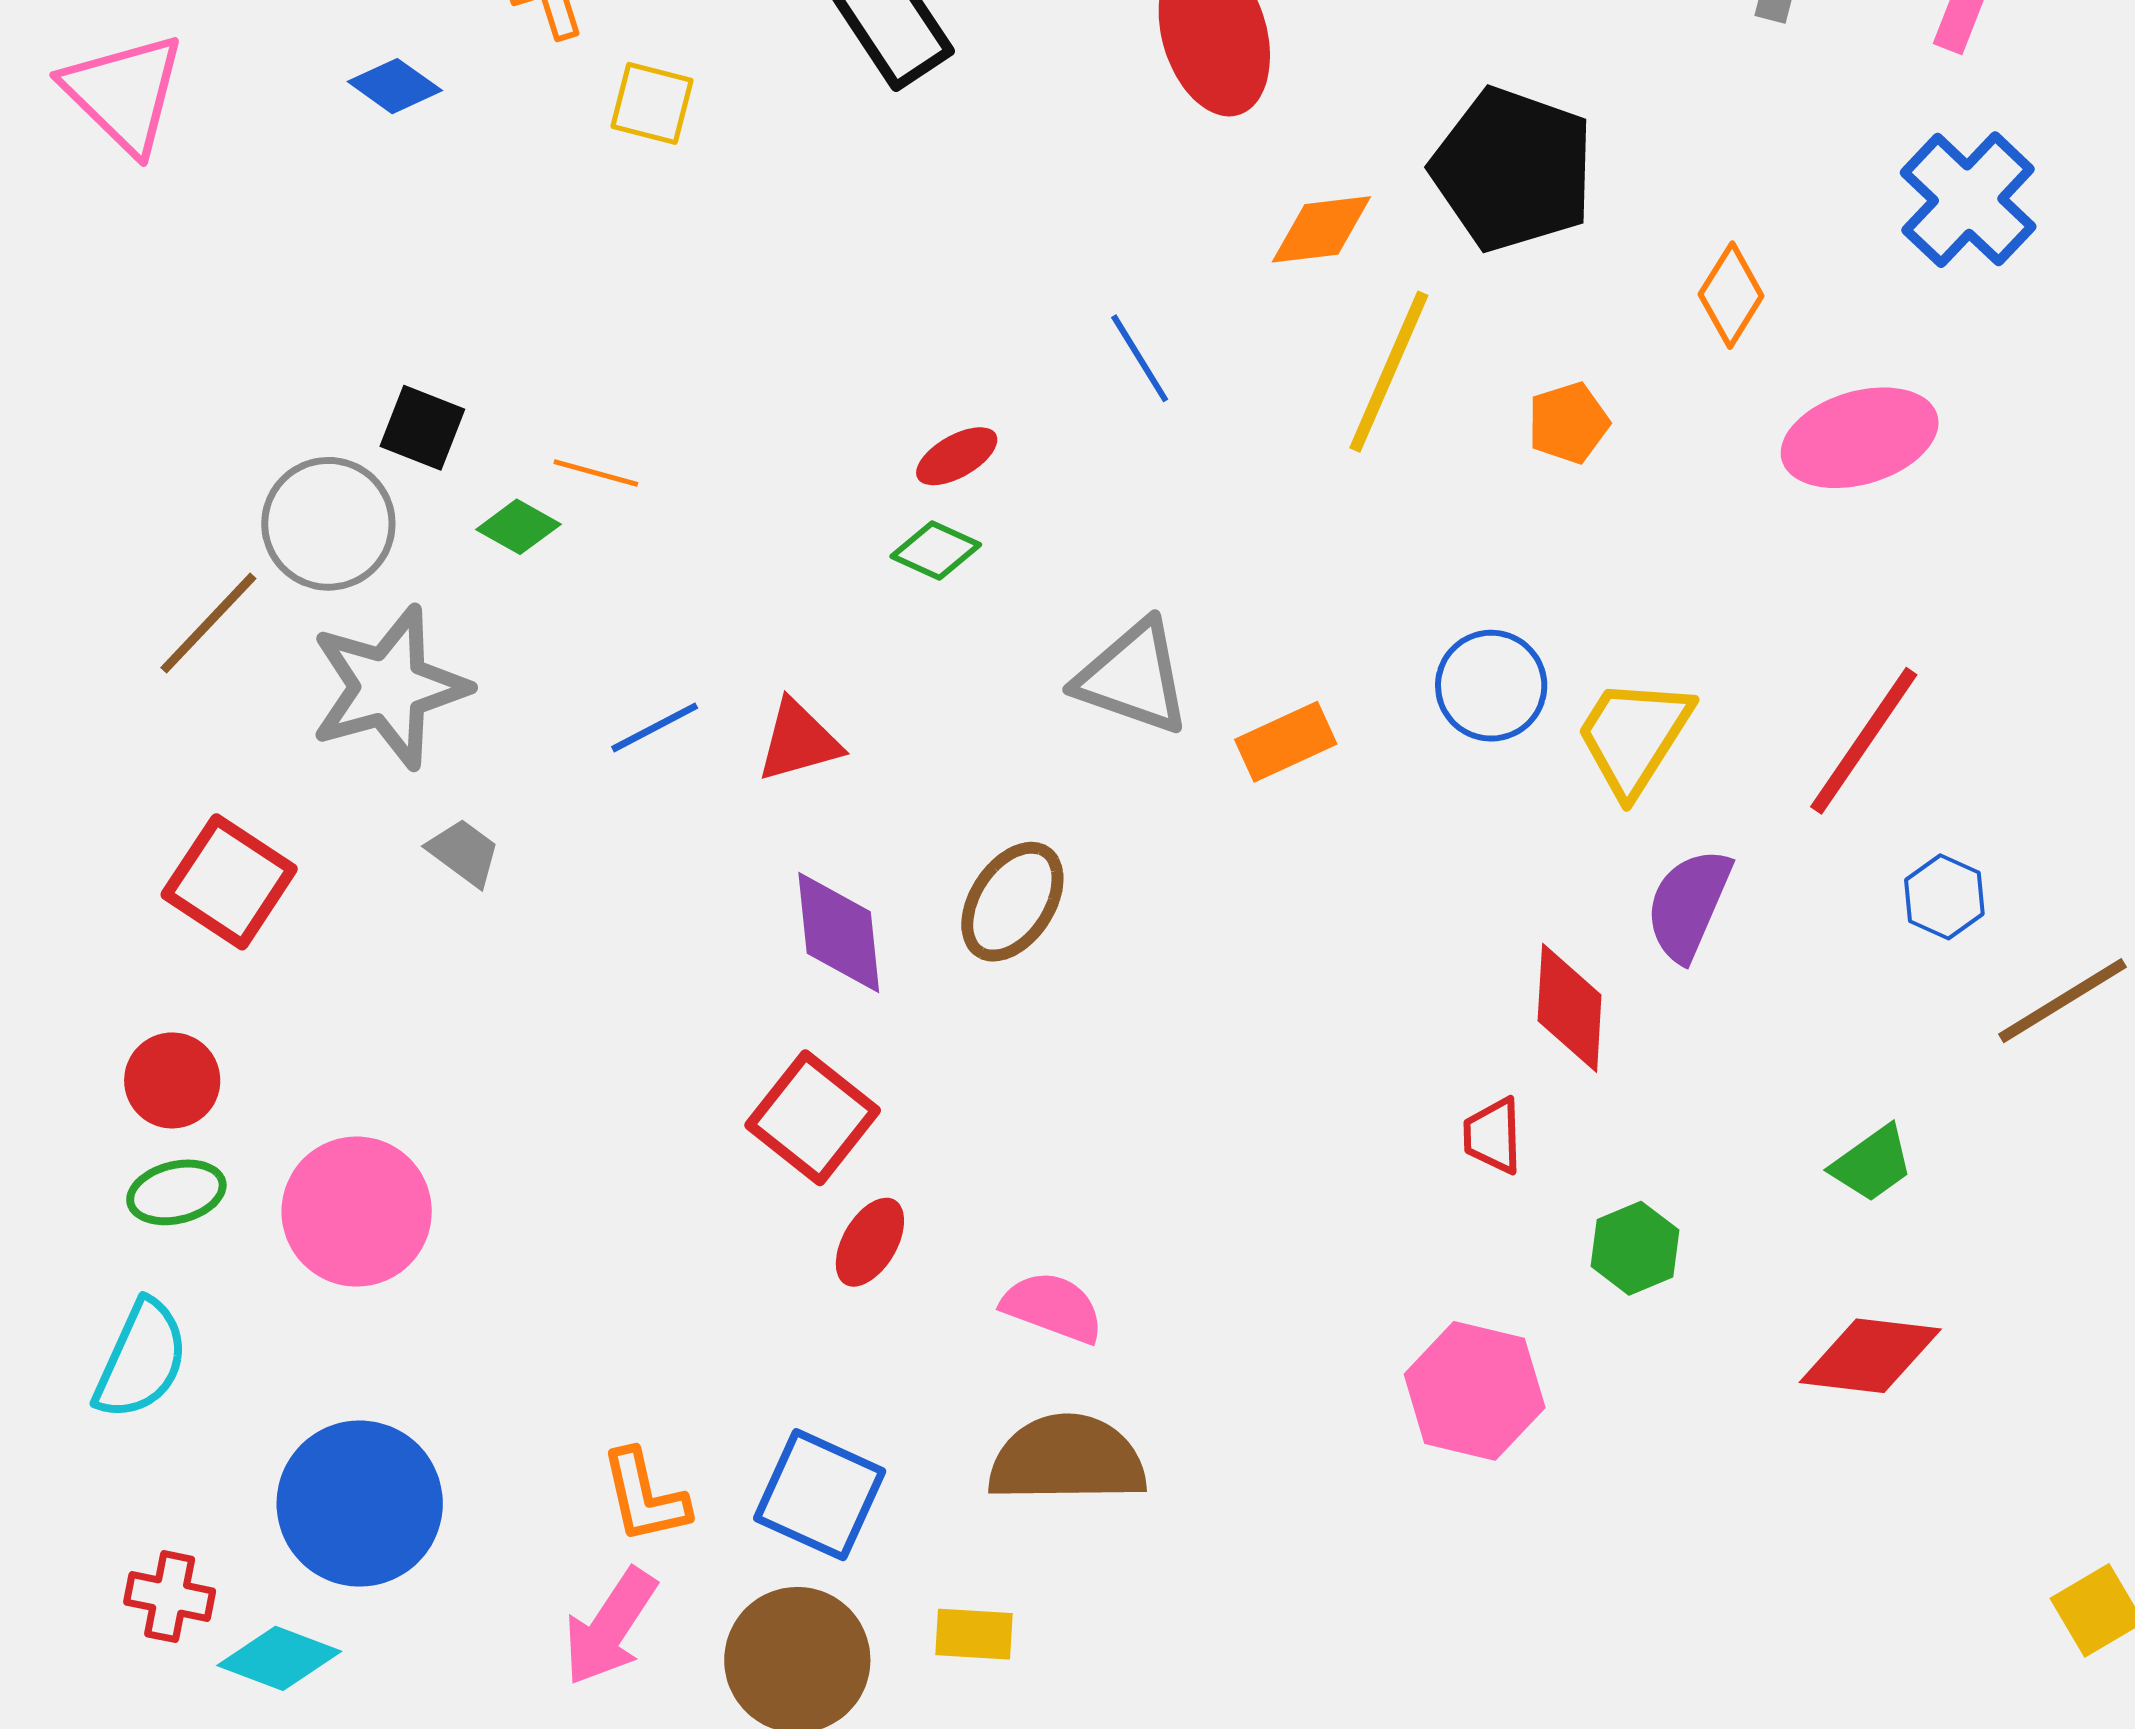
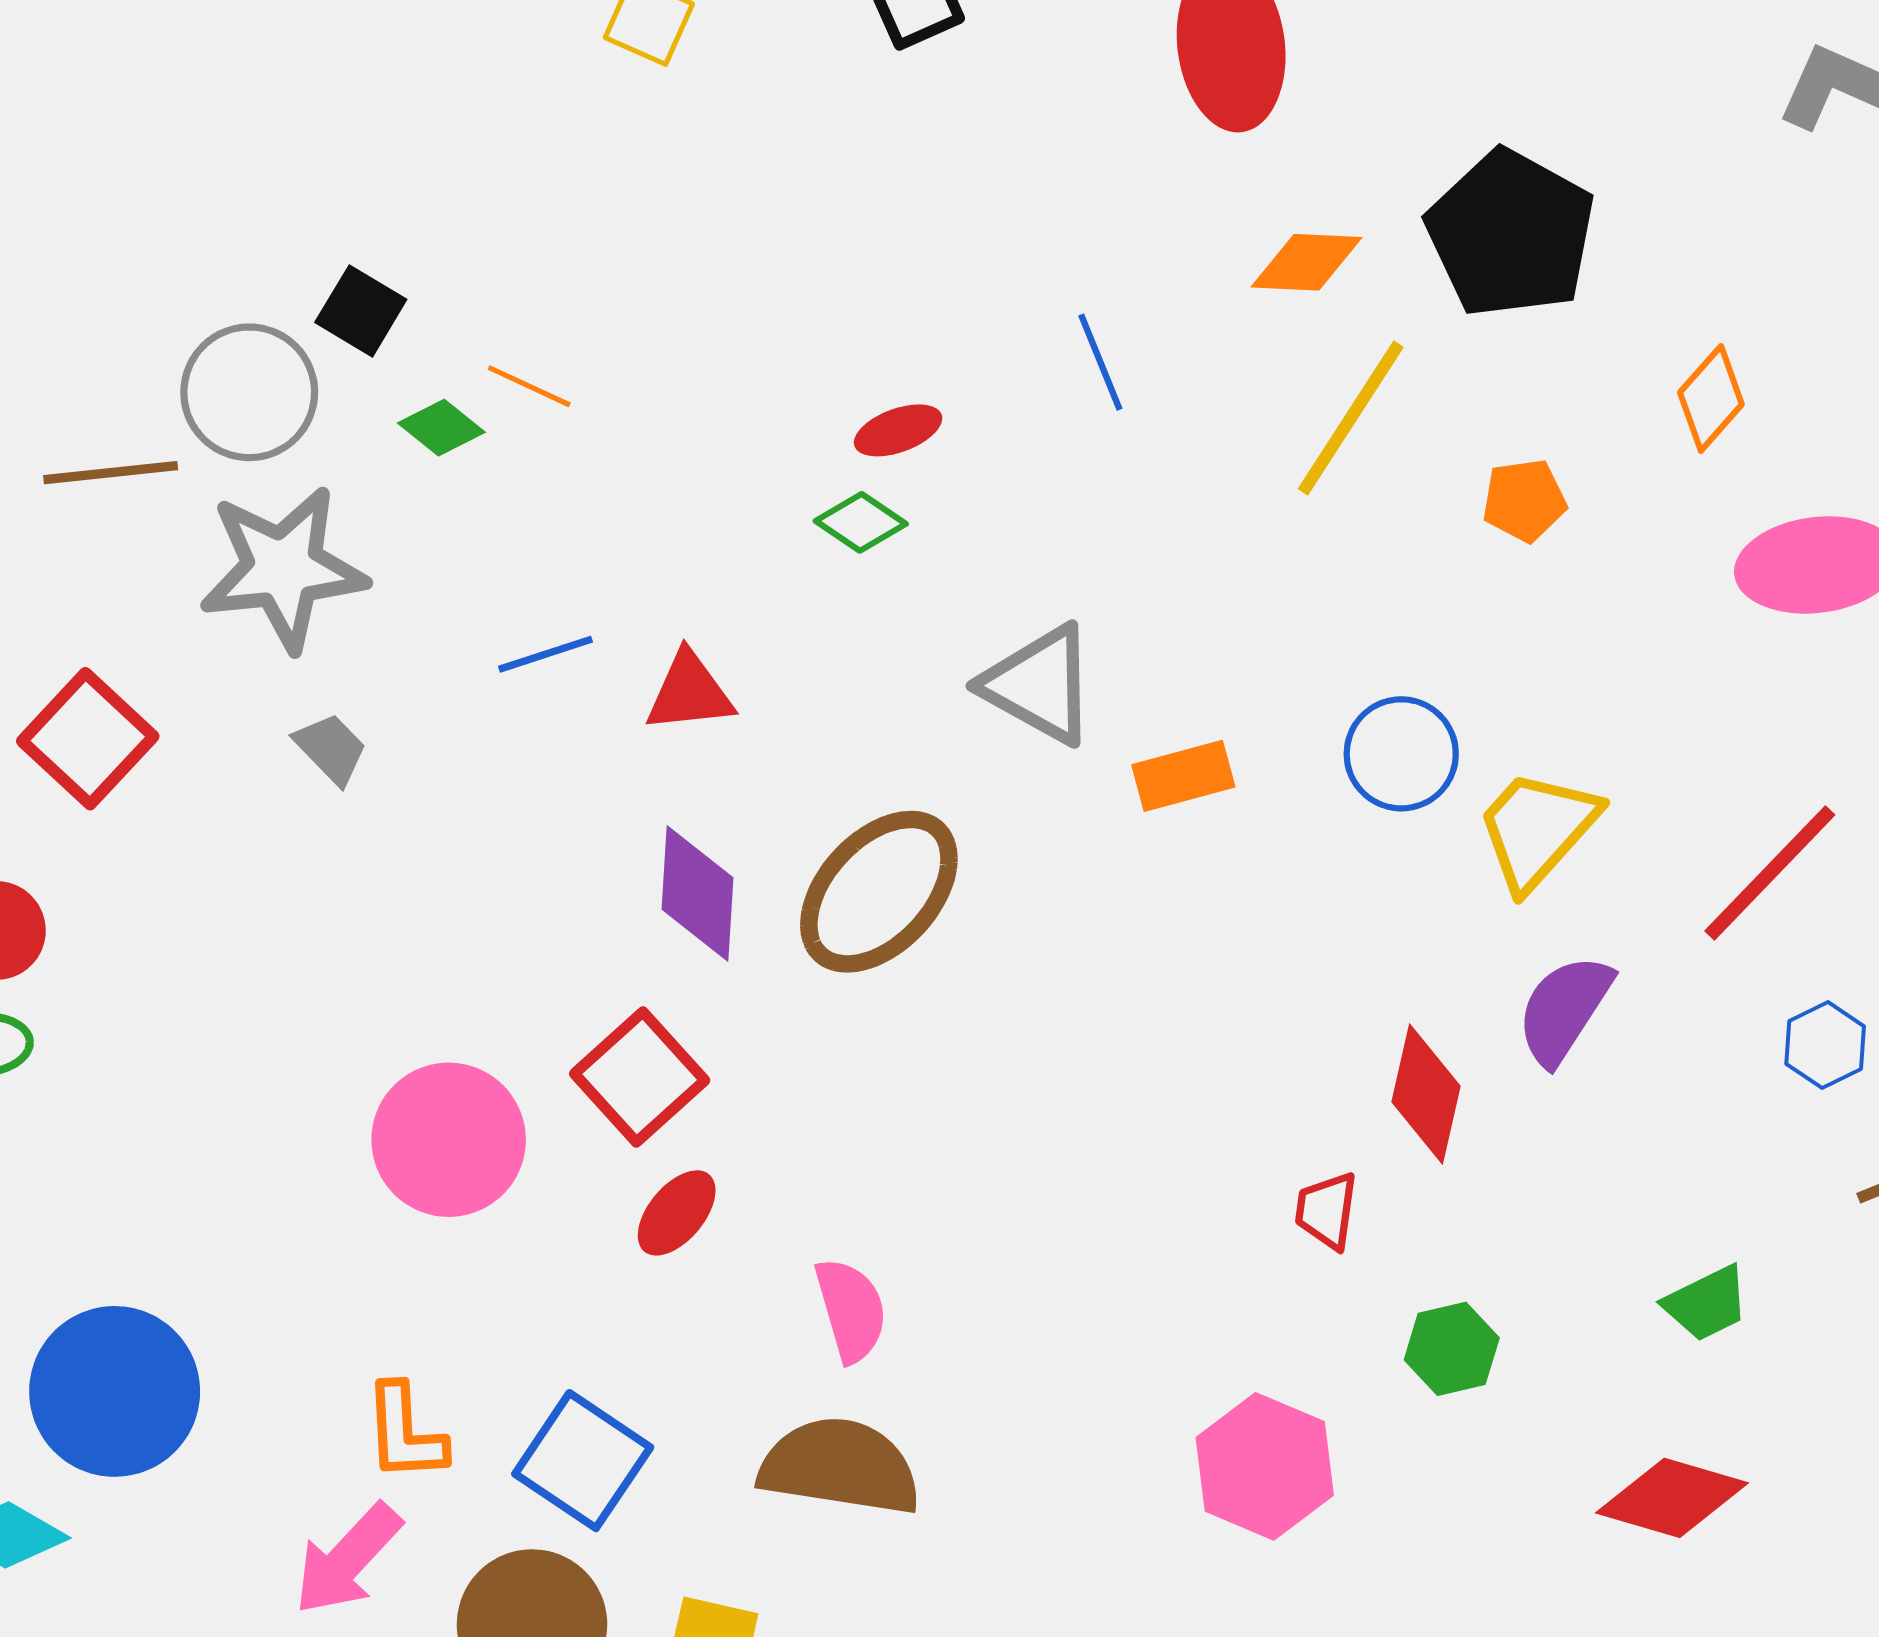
brown line: (208, 623) -> (111, 473), turned 31
brown ellipse: (1012, 902) -> (879, 892), size x1.4
pink circle: (357, 1212) -> (449, 1140), moved
pink semicircle: (1053, 1307) -> (851, 1310), turned 44

